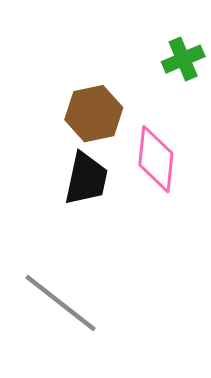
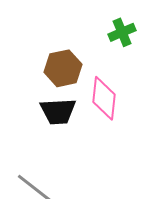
black trapezoid: (86, 179) -> (58, 111), turned 75

